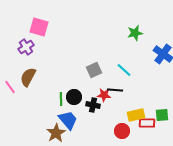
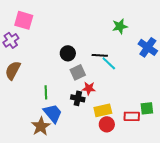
gray square: (94, 70) -> (78, 72), moved
black line: (115, 90) -> (100, 55), moved
black circle: (74, 97) -> (68, 53), moved
yellow rectangle: (136, 115) -> (103, 110), moved

